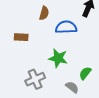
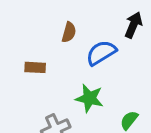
blue semicircle: (66, 27) -> (101, 53), turned -30

